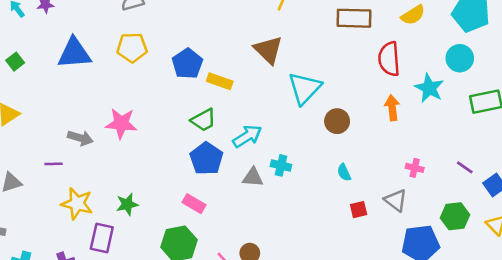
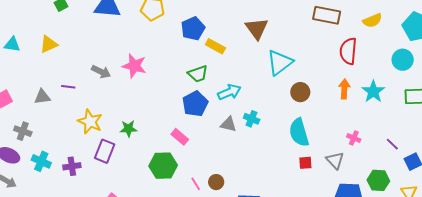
cyan star: (429, 88) -> (373, 92), moved
purple line: (54, 164) -> (68, 87), moved
cyan semicircle: (344, 172) -> (299, 132), size x2.0

